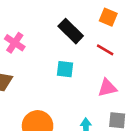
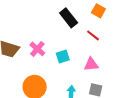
pink cross: (15, 43) -> (37, 49), moved
cyan square: (65, 69) -> (63, 57), moved, turned -32

